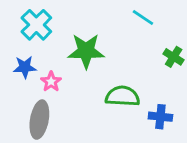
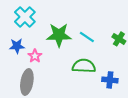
cyan line: (143, 18) -> (87, 37), moved

